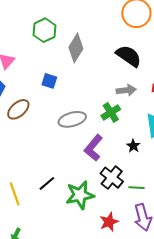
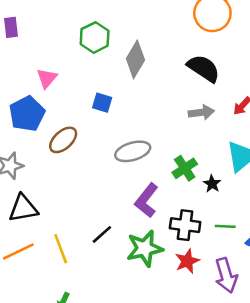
green cross: (111, 112) -> (185, 168), moved
purple L-shape: (93, 148) -> (146, 200), moved
black cross: (112, 178) -> (185, 225), turned -30
green line: (137, 188) -> (225, 226), moved
red star: (109, 222) -> (187, 261), moved

